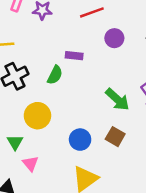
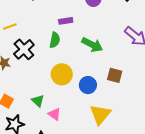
green arrow: (117, 99) -> (92, 45), moved
yellow circle: (37, 116) -> (62, 74), moved

